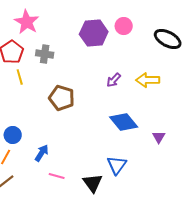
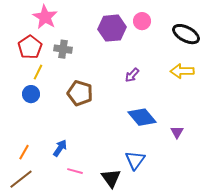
yellow line: (20, 77) -> (38, 72), turned 42
yellow arrow: (148, 80) -> (182, 71), moved
blue circle: (13, 135) -> (31, 94), moved

